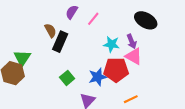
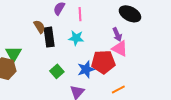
pink line: (93, 19) -> (80, 14), turned -40
black rectangle: (60, 42) -> (49, 37), turned -30
cyan star: (111, 44) -> (76, 38), moved

